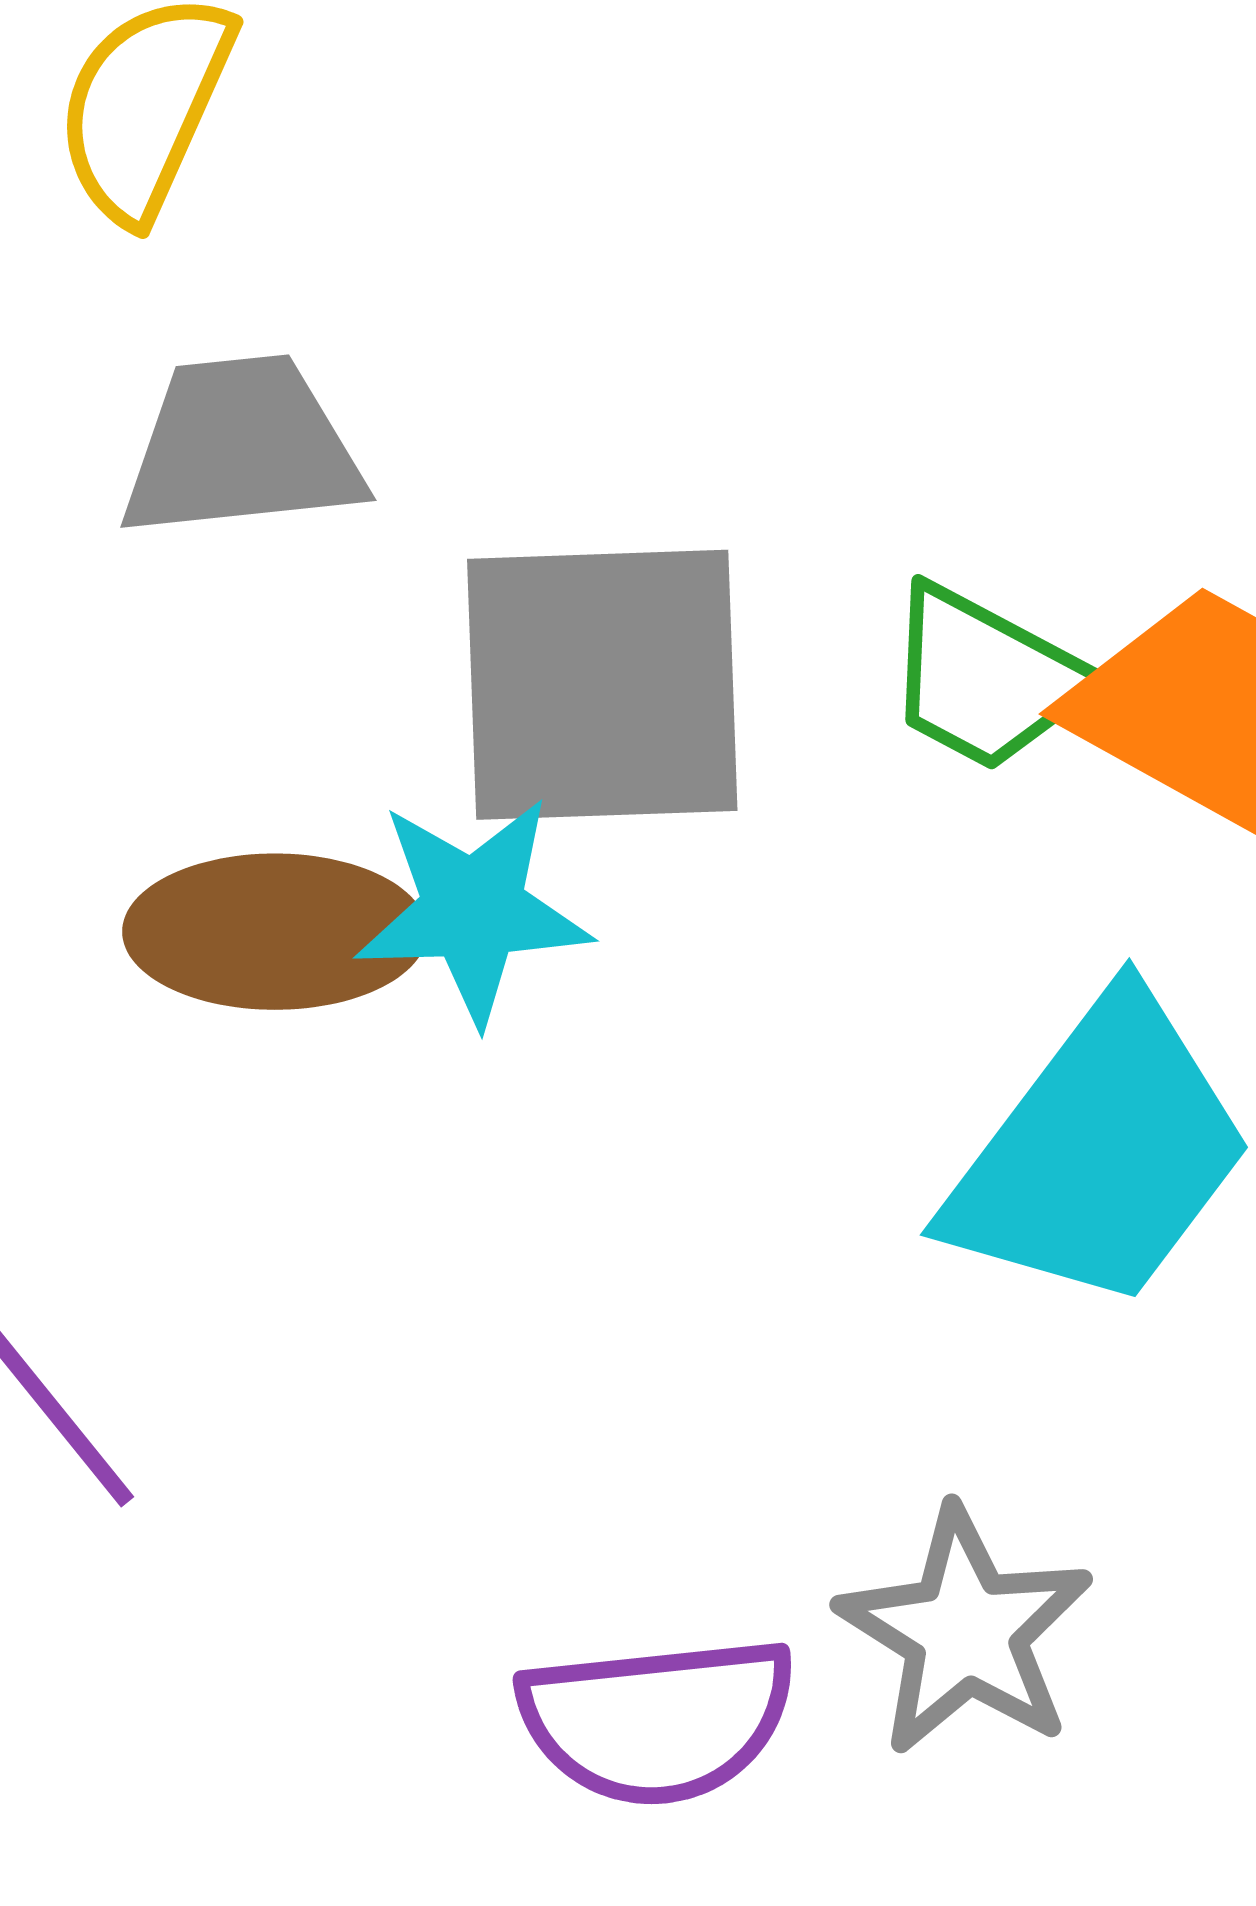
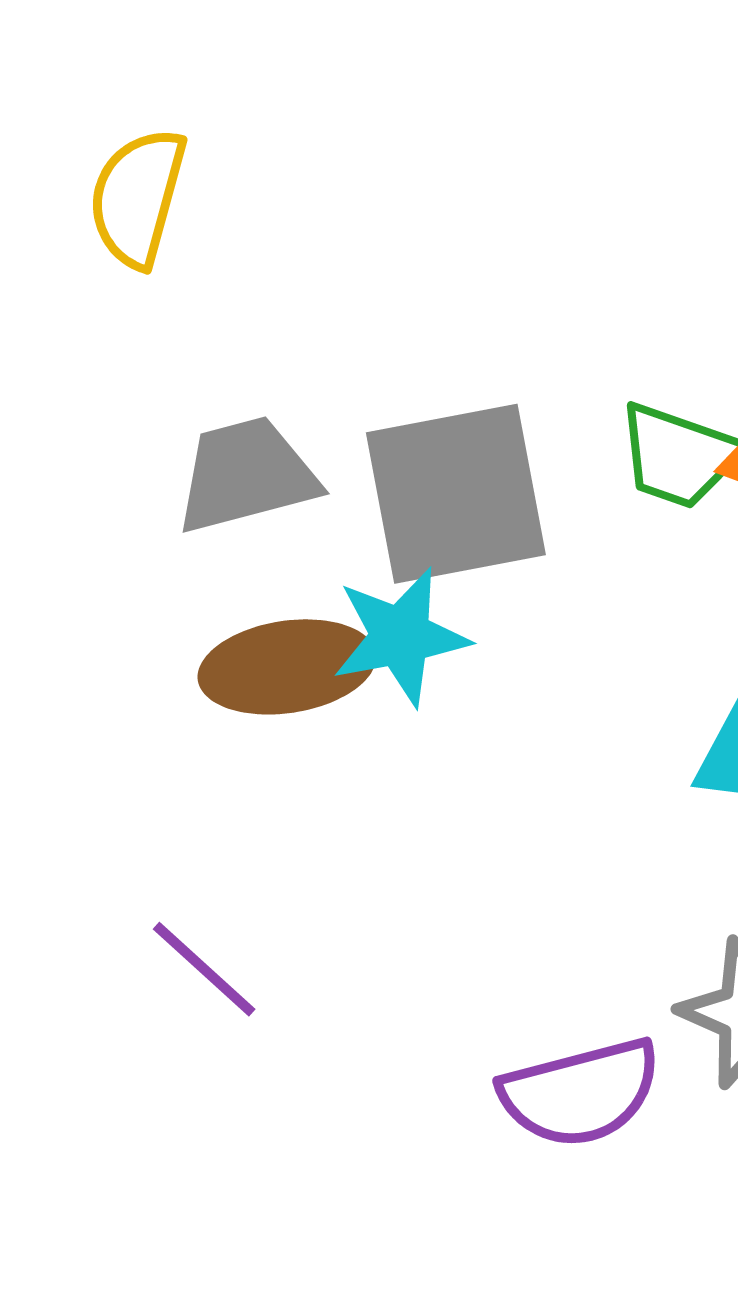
gray trapezoid: (241, 447) -> (246, 475), moved

